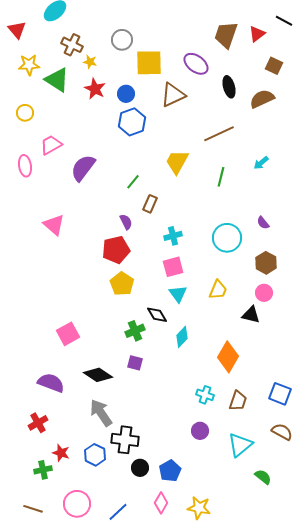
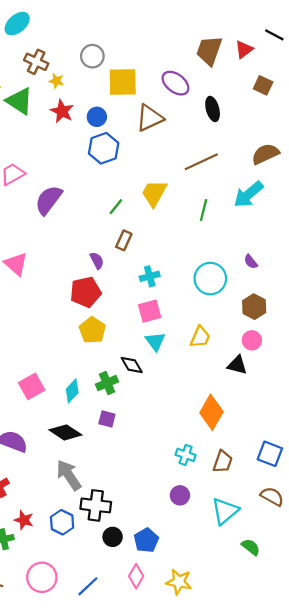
brown semicircle: (262, 99) -> (265, 154), moved
cyan arrow: (261, 163) -> (248, 194), size x1.8
green line: (133, 182) -> (116, 207), moved
cyan diamond: (182, 337) -> (72, 391), moved

